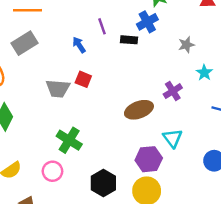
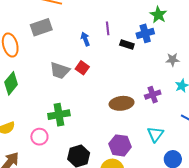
cyan triangle: (173, 138) -> (155, 134), moved
green cross: (69, 140) -> (59, 115), turned 35

